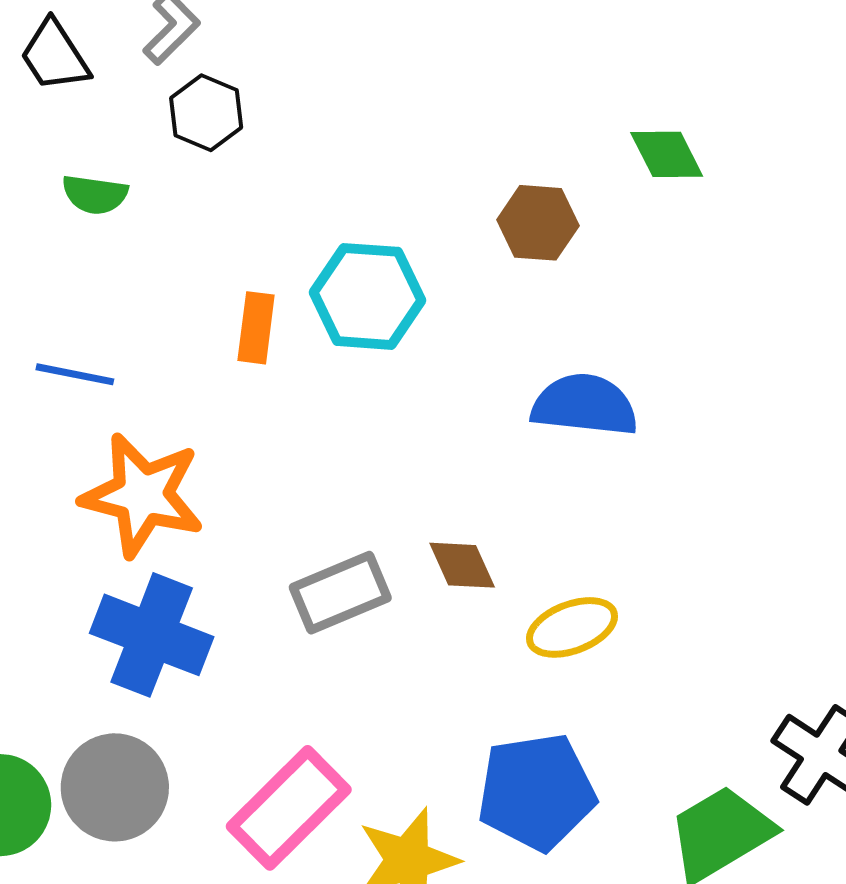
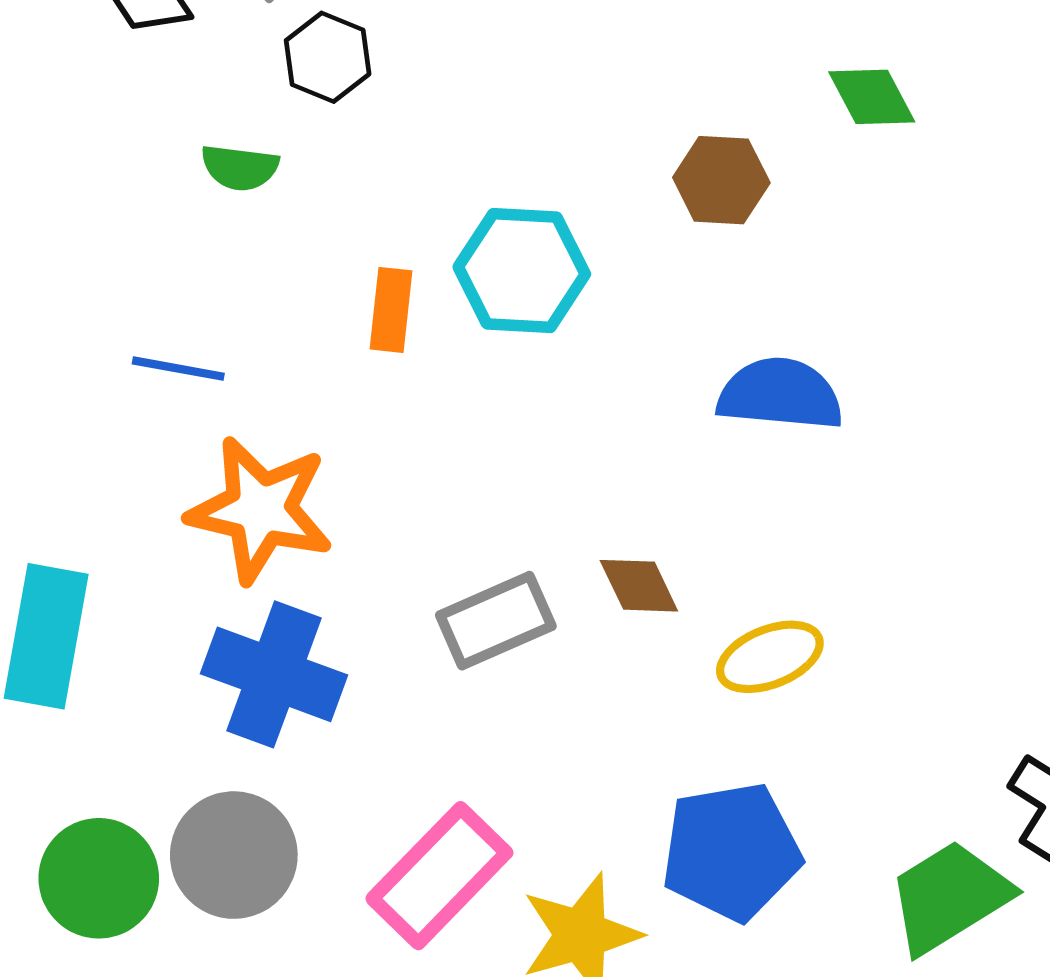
green semicircle: (95, 194) -> (240, 168), moved

